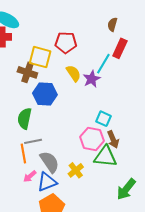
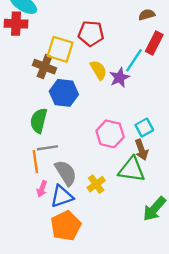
brown semicircle: (112, 24) -> (147, 15), turned 56
cyan square: (104, 119) -> (144, 127), moved, turned 35
pink hexagon: (92, 139) -> (110, 134), moved
pink arrow: (30, 176) -> (42, 189), turned -32

